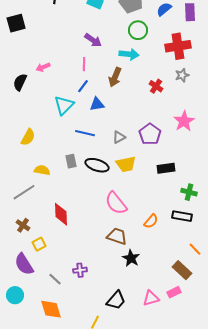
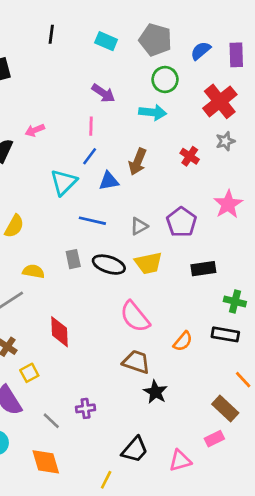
red cross: (178, 46) -> (220, 101), turned -30
brown arrow: (115, 77) -> (138, 162), moved
pink triangle: (151, 298) -> (180, 461), moved

